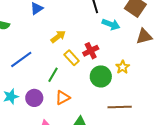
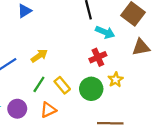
yellow arrow: (58, 37) -> (39, 56), moved
red cross: (91, 51) -> (98, 57), moved
yellow rectangle: (72, 58) -> (62, 85), moved

